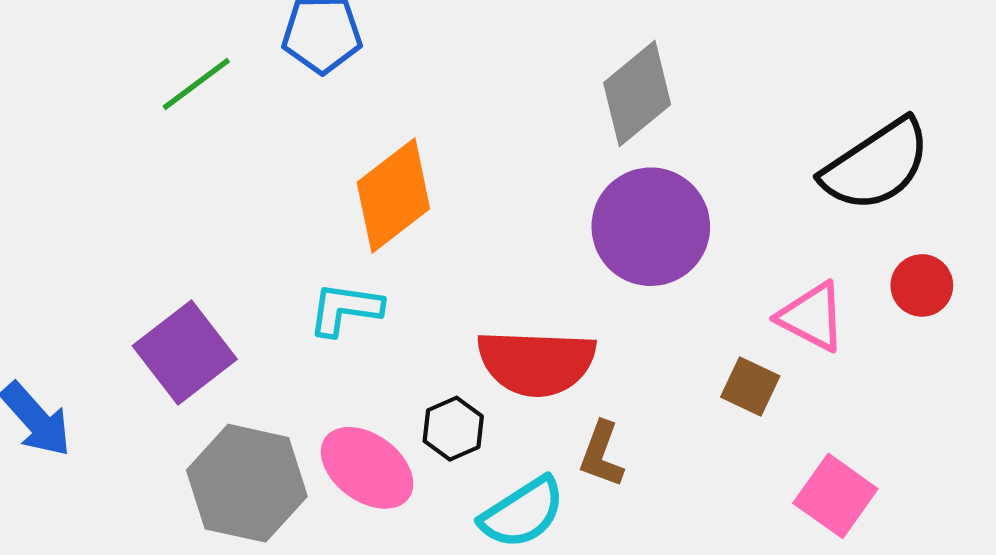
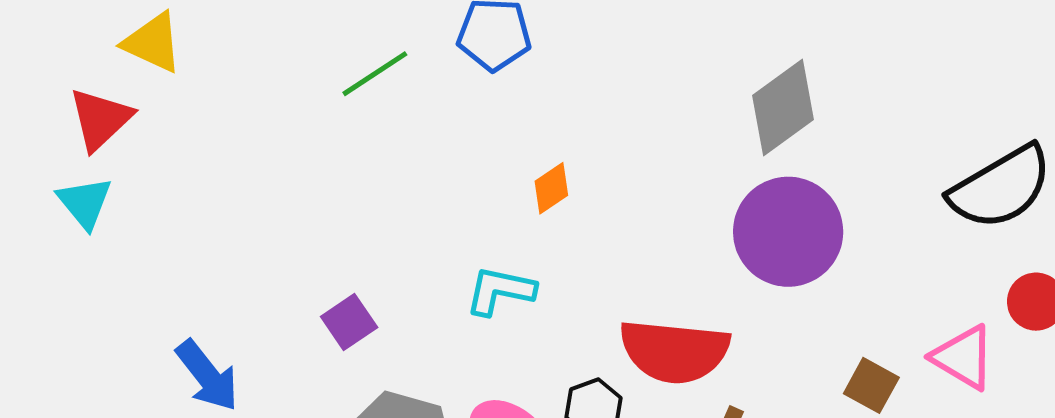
orange diamond: (393, 196) -> (551, 188), size x0.5
pink triangle: (812, 317) -> (963, 357), moved
purple square: (185, 353) -> (349, 322), size x0.6

